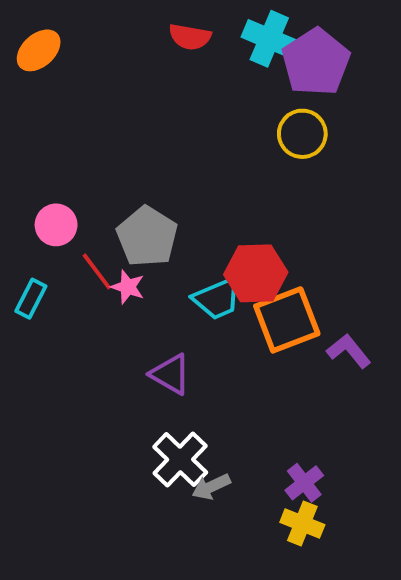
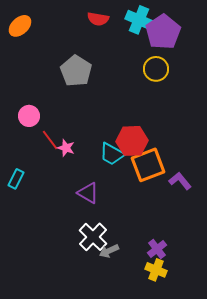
gray pentagon: (147, 237) -> (76, 71), moved
cyan rectangle: (31, 299) -> (16, 179), moved
cyan trapezoid: (217, 299) -> (112, 154), turned 52

